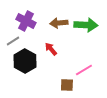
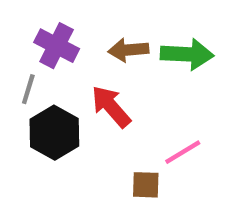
gray line: (13, 41) -> (28, 89), turned -40
red arrow: (51, 49) -> (111, 106), size x1.5

